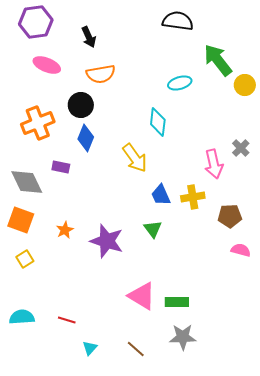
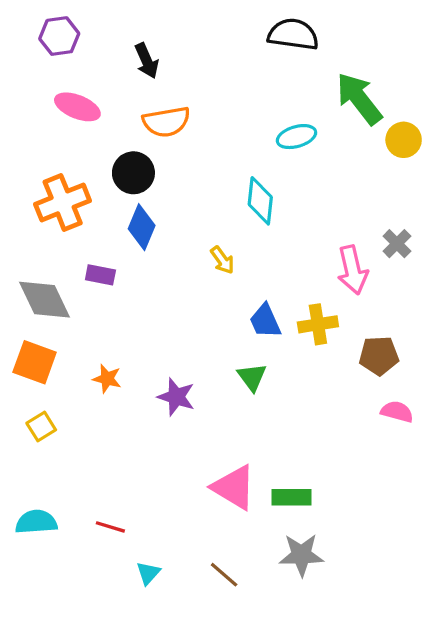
purple hexagon: (36, 22) -> (59, 36), size x0.7
yellow arrow: (135, 158) -> (222, 260), size x0.6
orange star: (65, 230) -> (107, 379), turned -30
purple star: (107, 241) -> (176, 397), size x0.7

